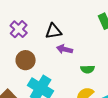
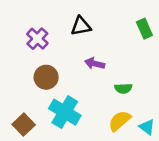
black triangle: (54, 31) -> (81, 26), moved

